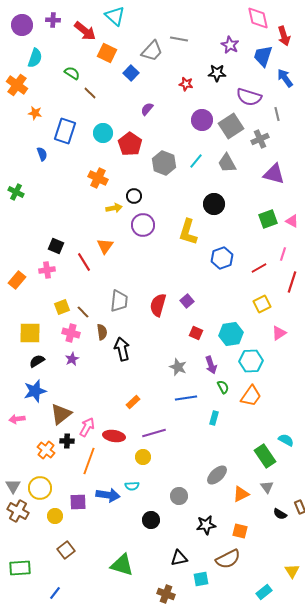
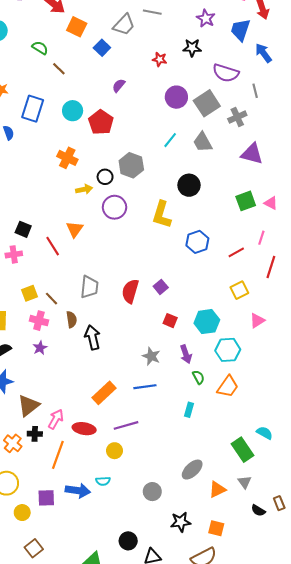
gray hexagon: (164, 163) -> (131, 165), moved
blue line: (186, 398) -> (145, 387), moved
orange rectangle: (133, 402) -> (104, 393), size x1.6
black circle: (151, 520) -> (128, 541), moved

